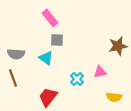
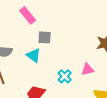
pink rectangle: (50, 18) -> (28, 15), moved

